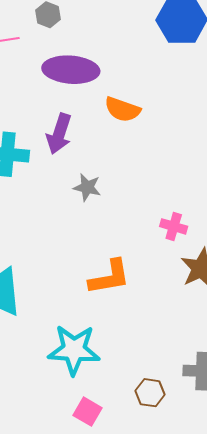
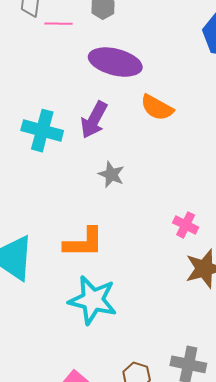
orange L-shape: (110, 277) -> (84, 243), moved
cyan star: (74, 350) -> (93, 300), moved

